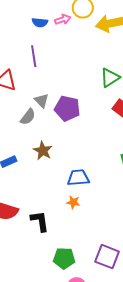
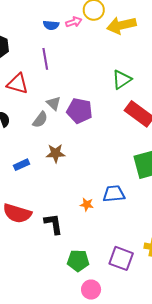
brown star: (43, 151) -> (56, 153), turned -30
blue trapezoid: (78, 178) -> (114, 194), moved

